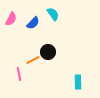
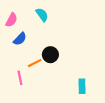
cyan semicircle: (53, 14) -> (42, 15), moved
blue semicircle: (33, 23) -> (20, 39), moved

